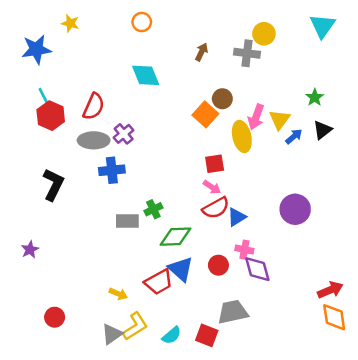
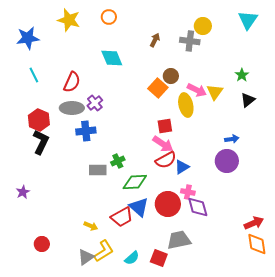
yellow star: (70, 23) -> (69, 20), moved, size x1.6
red hexagon: (51, 116) -> (39, 120), moved
pink arrow: (256, 117) -> (197, 90), turned -84
blue arrow: (294, 136) -> (232, 139), moved, turned 32
pink arrow: (212, 187) -> (163, 144), size x1.5
red circle: (218, 265) -> (168, 204), size x1.6

